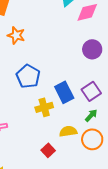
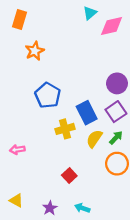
orange star: (16, 35) -> (35, 51), turned 30
purple circle: (92, 49) -> (117, 83), moved
yellow semicircle: (68, 131) -> (94, 139), moved, turned -48

